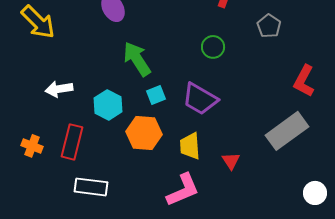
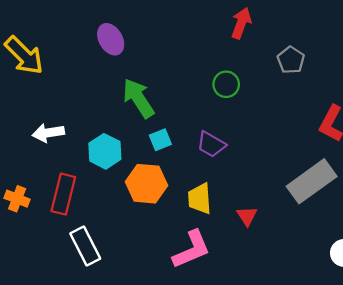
purple trapezoid: (200, 99) -> (211, 144), size x0.7
white rectangle: (91, 187) -> (85, 246), turned 56

